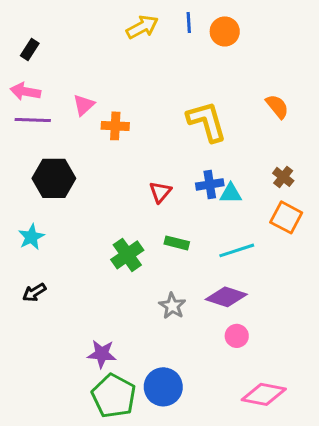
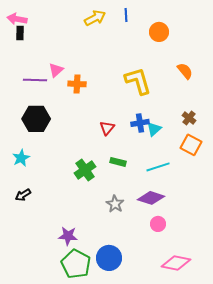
orange circle: (225, 31) -> (159, 32), moved
black rectangle: (30, 49) -> (20, 33), turned -32
pink arrow: (25, 91) -> (17, 19), moved
purple line: (33, 120) -> (35, 80), moved
cyan triangle: (231, 193) -> (154, 129), turned -42

